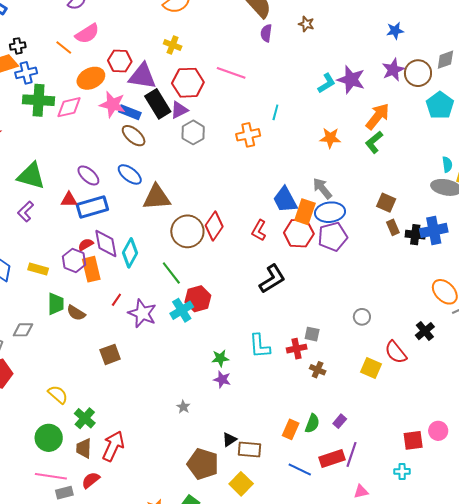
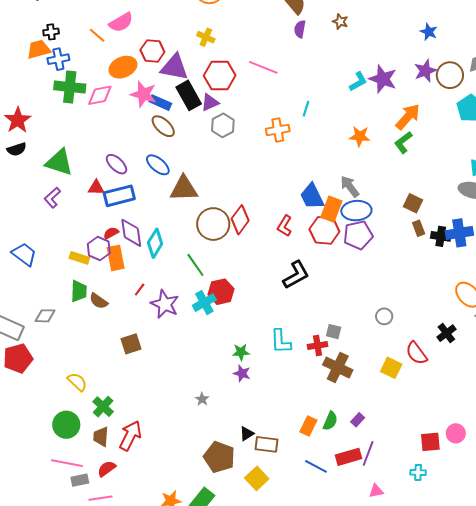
blue star: (395, 31) -> (429, 32), turned 30
yellow rectangle: (38, 269) -> (79, 258), moved
brown cross: (318, 370) -> (338, 367), size x1.8

